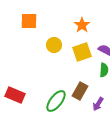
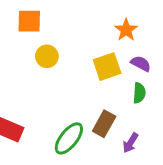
orange star: (82, 25) -> (126, 30), moved
yellow circle: (54, 45) -> (47, 56), moved

